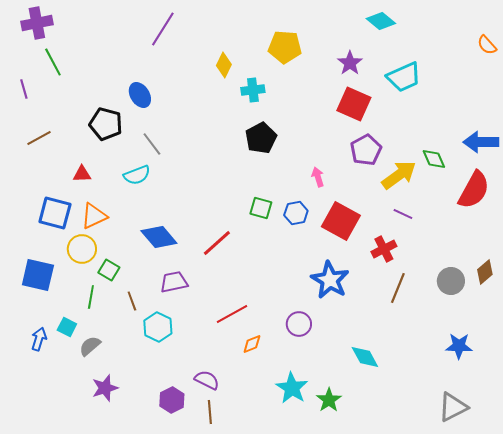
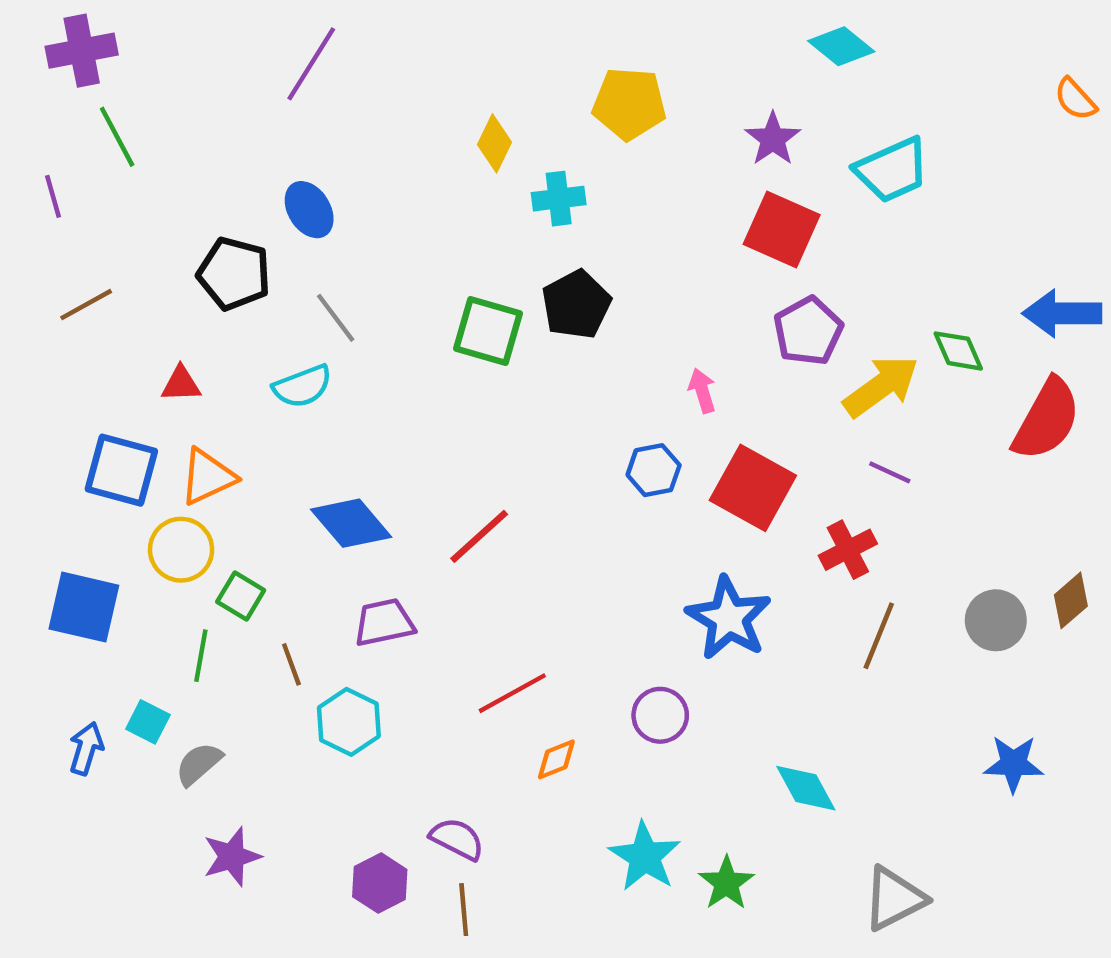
purple line: (163, 29) -> (311, 64), moved
green square: (261, 208) -> (488, 331), moved, size x1.4
gray triangle: (453, 407) -> (894, 899), moved

